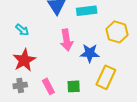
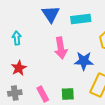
cyan arrow: (22, 30) -> (17, 38), turned -136
red star: (24, 60) -> (19, 68), size x0.7

